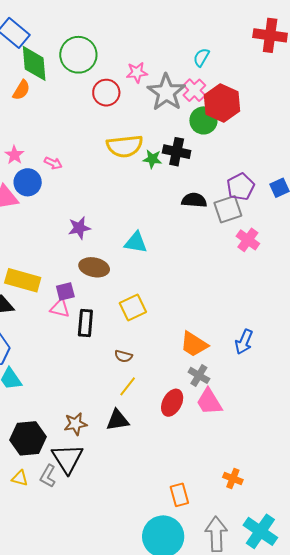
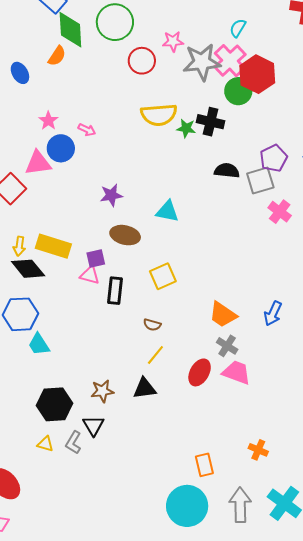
pink cross: (194, 90) -> (230, 61), size x1.4
gray star: (166, 92) -> (202, 62), turned 30
pink trapezoid: (209, 402) -> (237, 372), turned 140
black triangle: (67, 459) -> (93, 426), size x0.7

